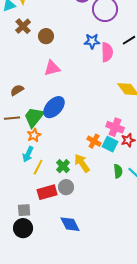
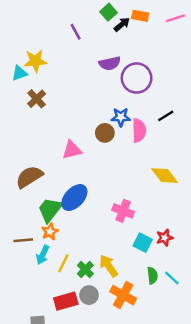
brown circle: (46, 36) -> (105, 133), moved
brown semicircle: (17, 90) -> (29, 177), size x1.6
brown line: (12, 118) -> (23, 240), moved
pink cross: (115, 127) -> (123, 211), moved
orange cross: (94, 141) -> (123, 295), moved, size x1.5
yellow line: (38, 167) -> (63, 263), moved

